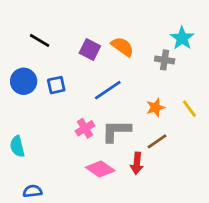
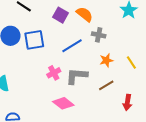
gray cross: (165, 60) -> (99, 35), moved
blue square: (56, 85) -> (34, 40), size x1.5
red arrow: (137, 163) -> (127, 102), moved

